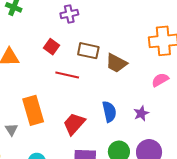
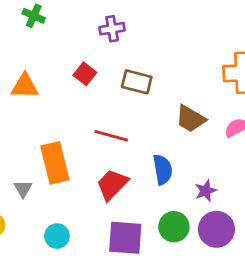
brown trapezoid: (116, 63) -> (191, 119), moved
red line: (67, 75) -> (111, 136), moved
purple star: (141, 113) -> (206, 191), moved

